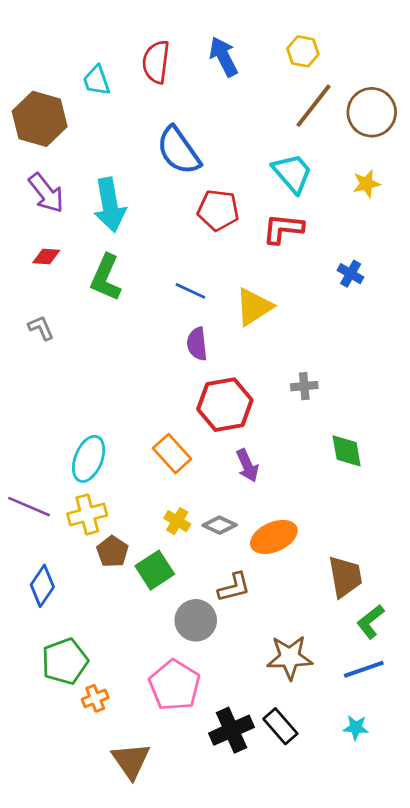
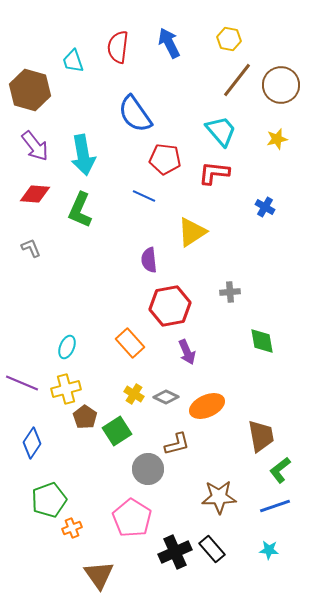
red diamond: (46, 256) -> (35, 194), size x1.4
blue line: (190, 291) -> (144, 196), moved
cyan ellipse: (89, 459) -> (67, 347), size x0.7

